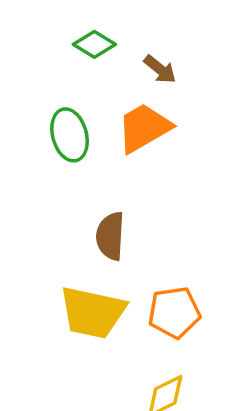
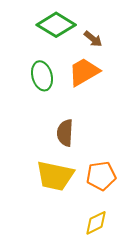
green diamond: (94, 44) -> (56, 25), size x1.6

